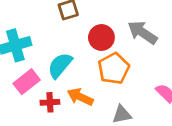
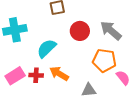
orange pentagon: (114, 68) -> (104, 60), moved, turned 30
pink rectangle: (27, 82) -> (15, 76), moved

